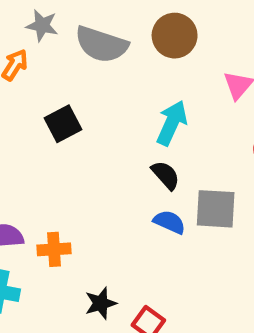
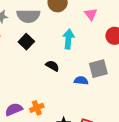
black square: (63, 124) -> (26, 42), moved
black semicircle: (166, 175) -> (52, 66), moved

